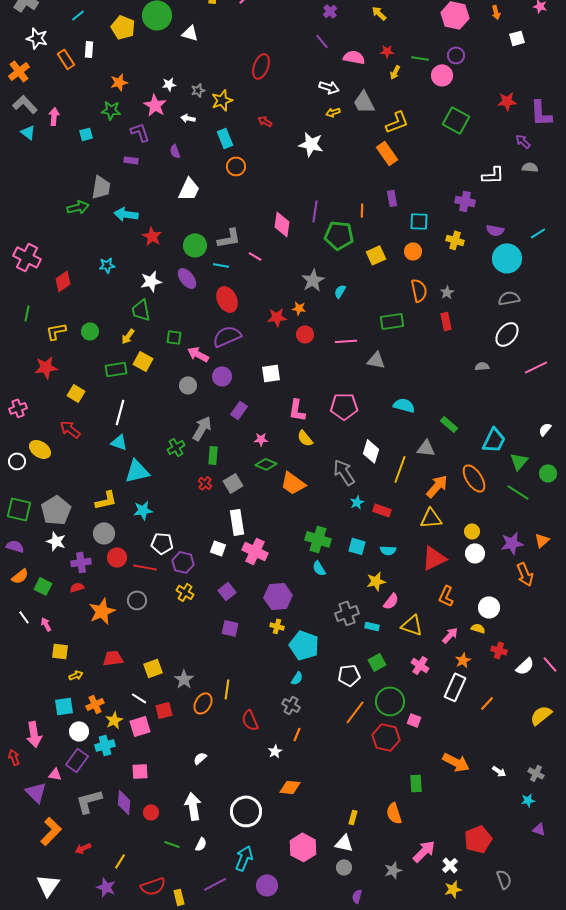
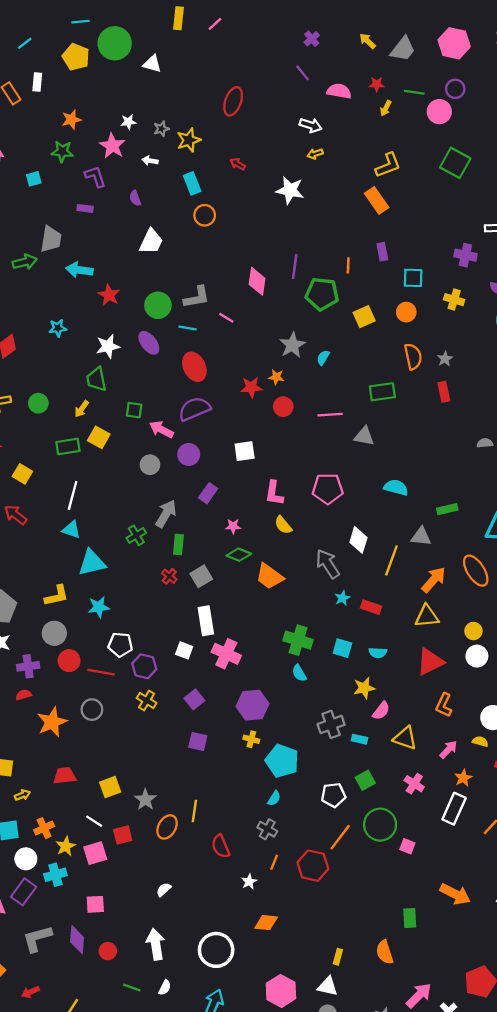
gray trapezoid: (364, 102) -> (403, 49), moved, turned -115
green rectangle: (449, 424) -> (447, 509), turned -54
red hexagon: (386, 737) -> (313, 866), moved

